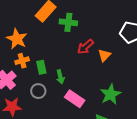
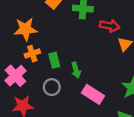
orange star: (17, 39) -> (26, 29), turned -30
red arrow: (85, 47) -> (110, 26), moved, turned -126

